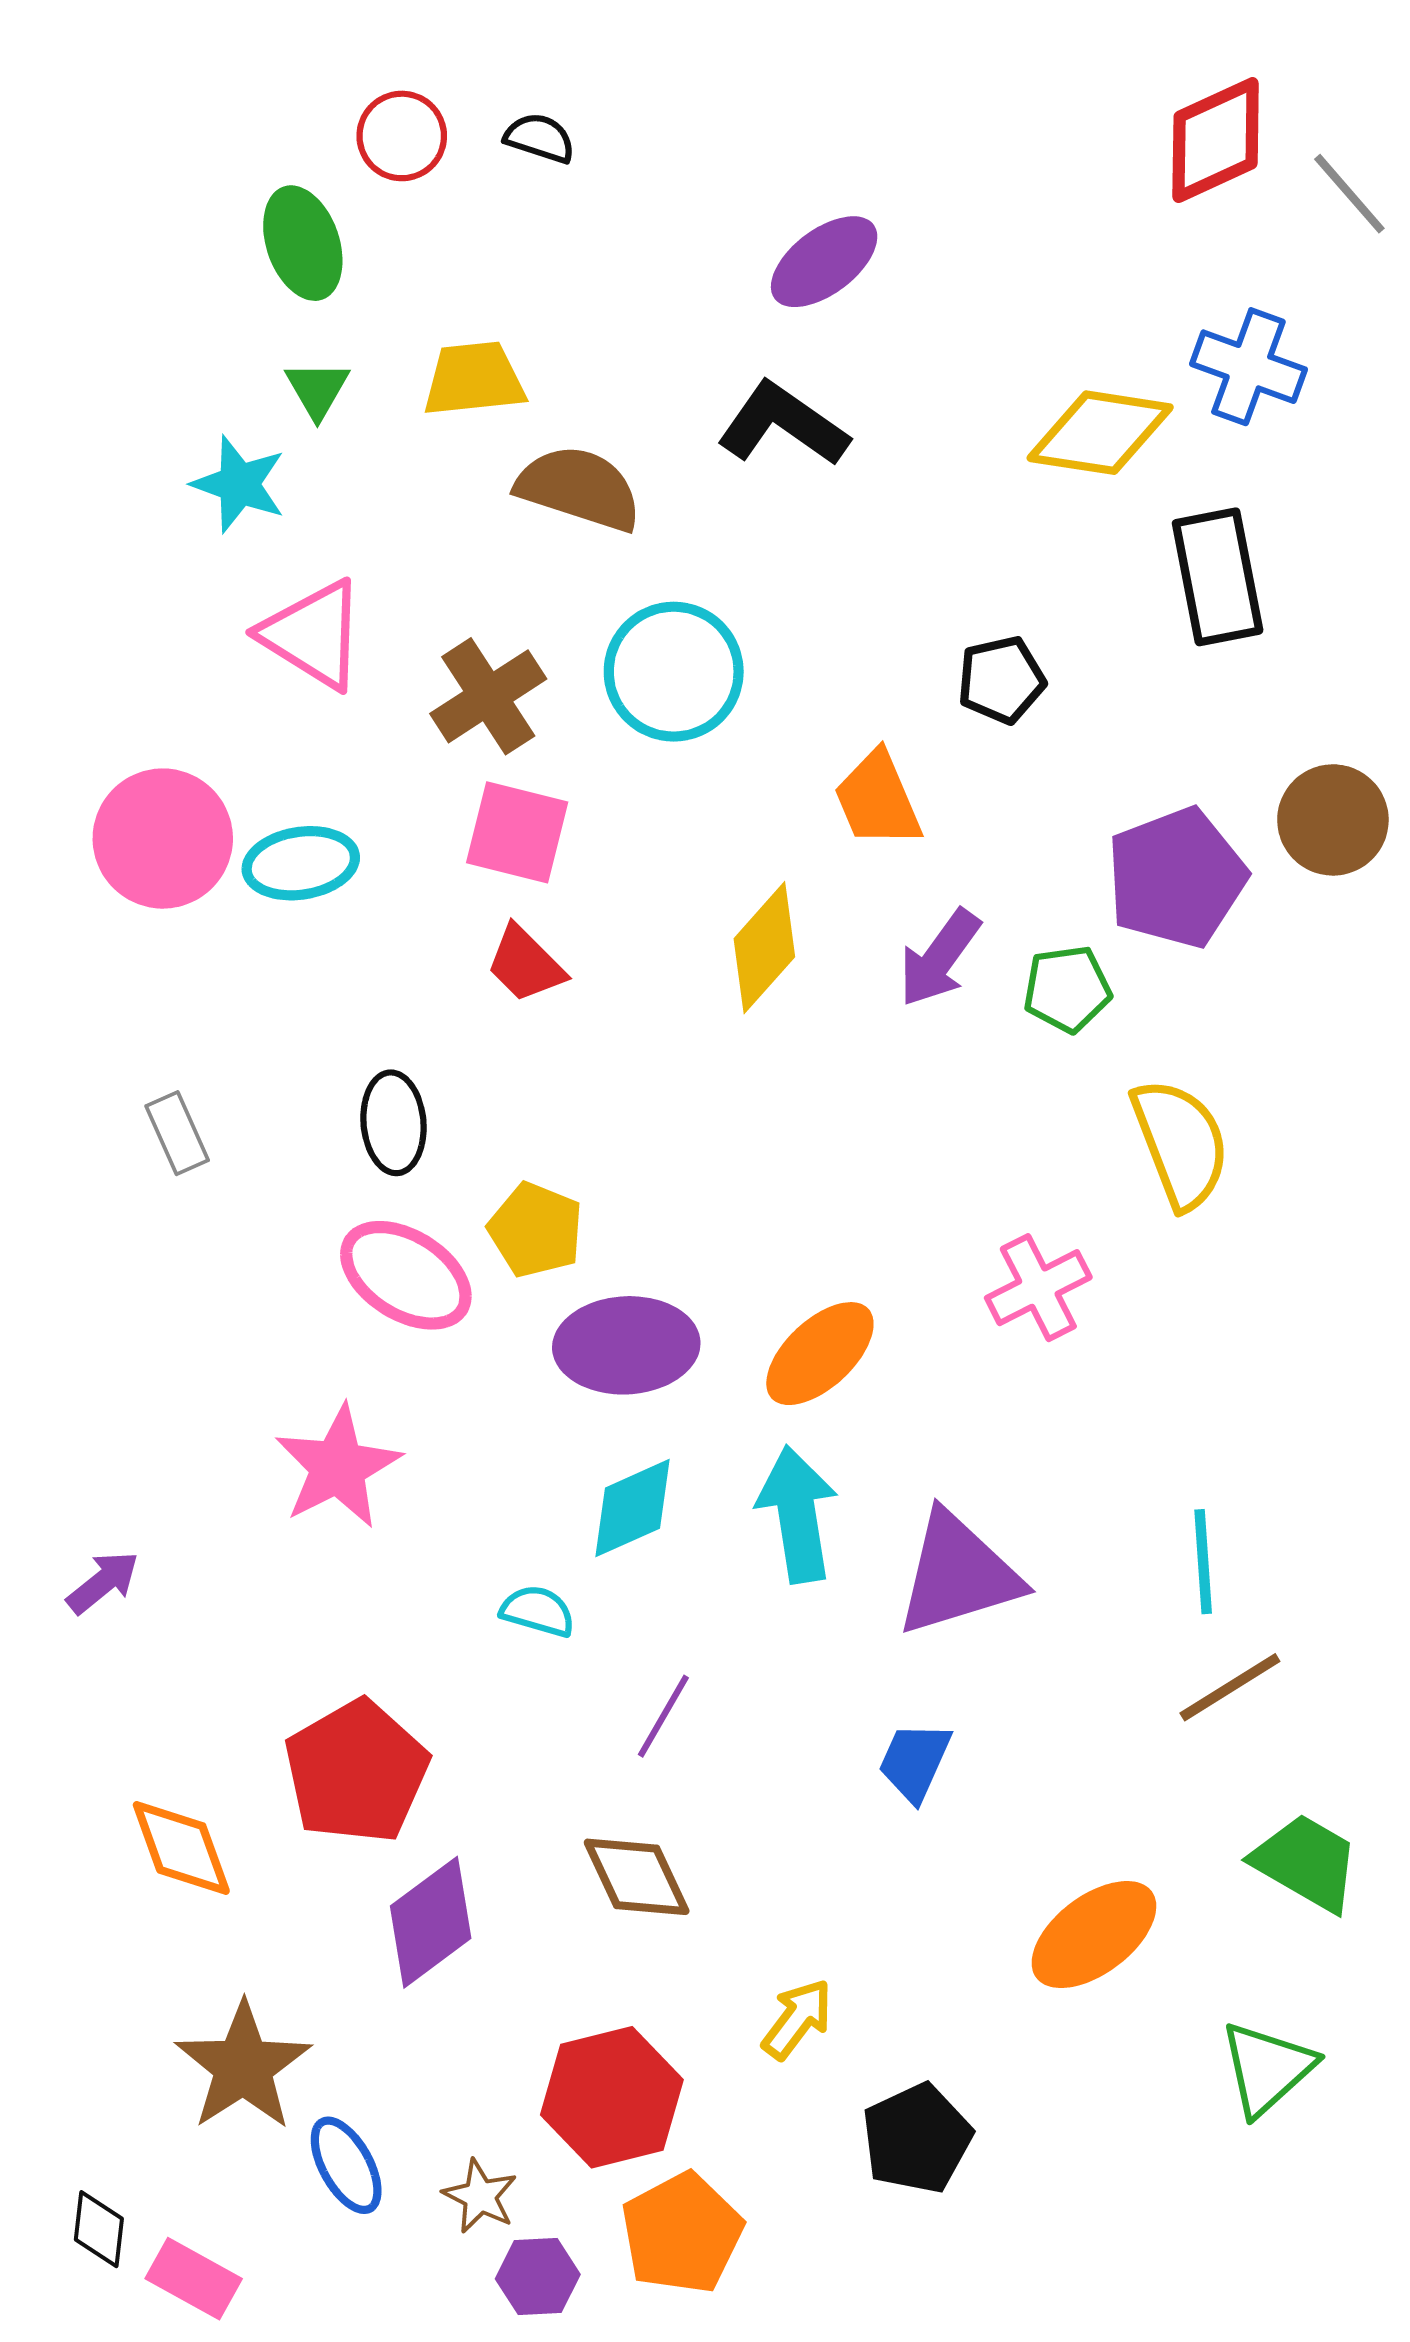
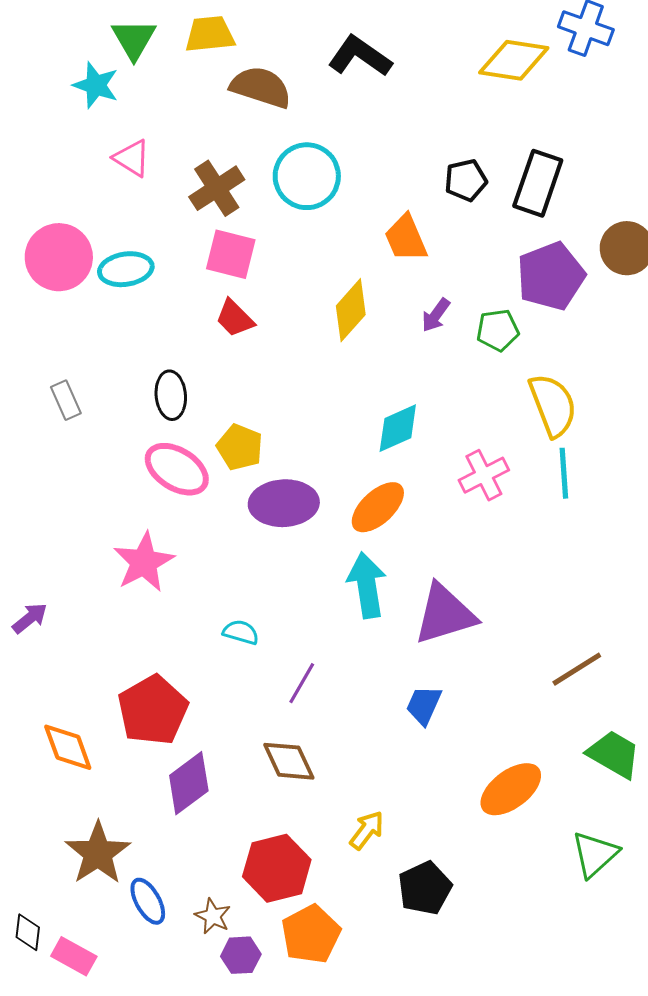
green triangle: (317, 389) -> (134, 39), size x1.4
black rectangle: (1218, 577) -> (538, 183), moved, turned 30
pink triangle: (313, 635) -> (132, 158), size x0.7
purple arrow: (939, 958) -> (436, 315), size x0.7
cyan diamond: (632, 1508) -> (398, 428), moved
cyan line: (1203, 1562) -> (564, 473), moved

